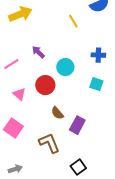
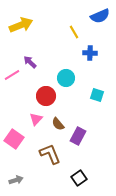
purple arrow: (38, 52) -> (30, 62), moved
blue cross: (98, 55) -> (90, 53), moved
pink triangle: (19, 94) -> (36, 119), moved, turned 32

